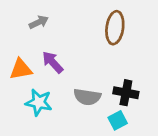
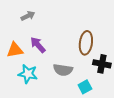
brown ellipse: (115, 28) -> (86, 43), moved
black cross: (126, 93) -> (102, 64), moved

